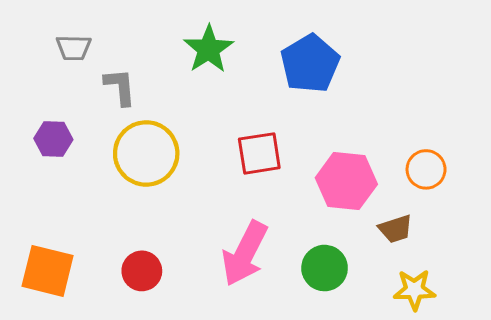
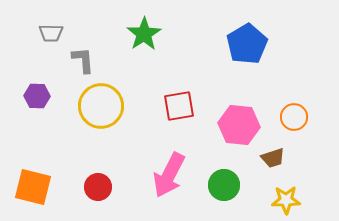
blue pentagon: (310, 64) -> (247, 44), moved

